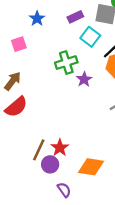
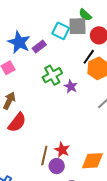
purple rectangle: (75, 17) -> (39, 47), moved
blue star: (37, 18) -> (19, 42), size x1.6
cyan square: (90, 37) -> (61, 31), moved

